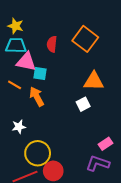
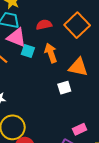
red semicircle: (52, 44) -> (44, 25), turned 63
orange arrow: (37, 97) -> (51, 53), moved

